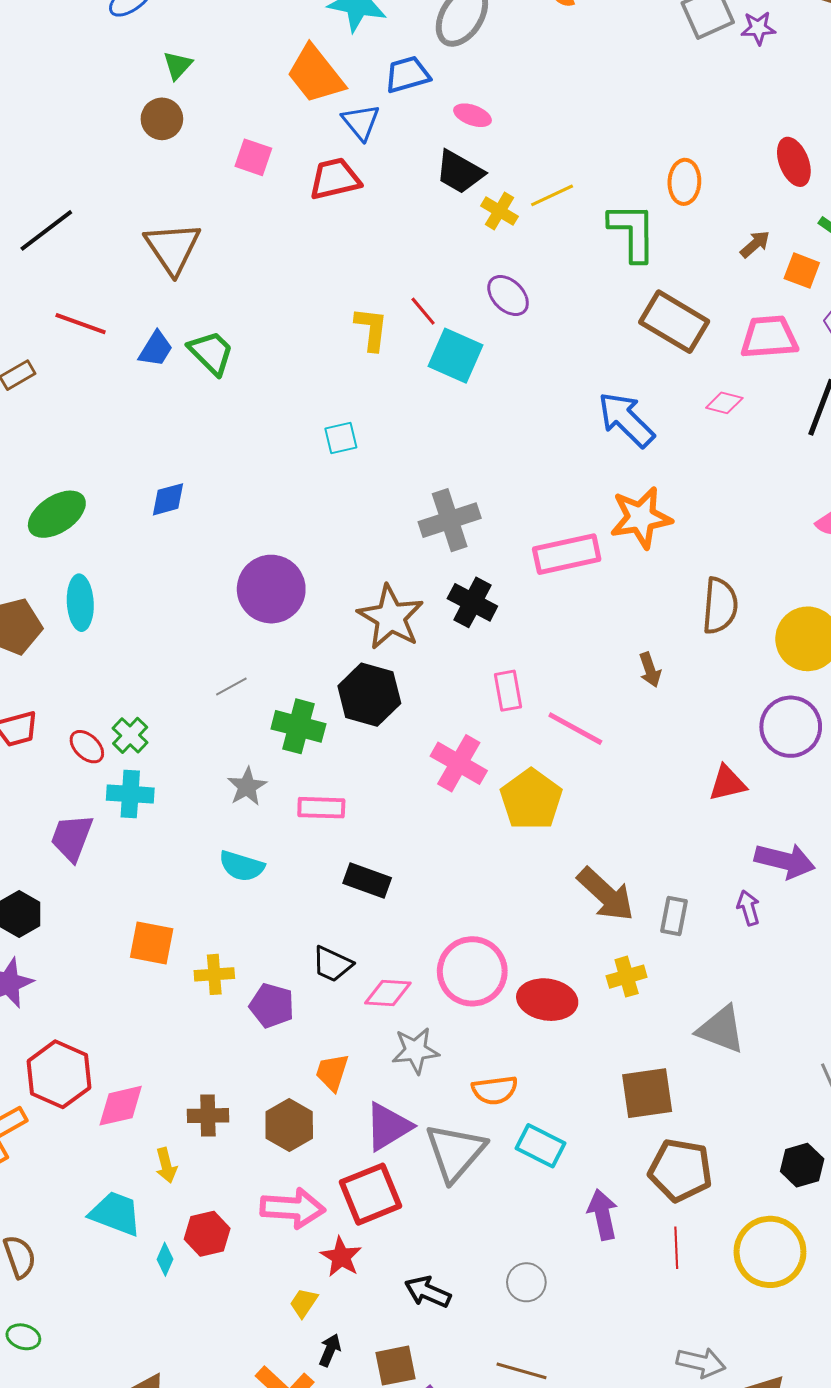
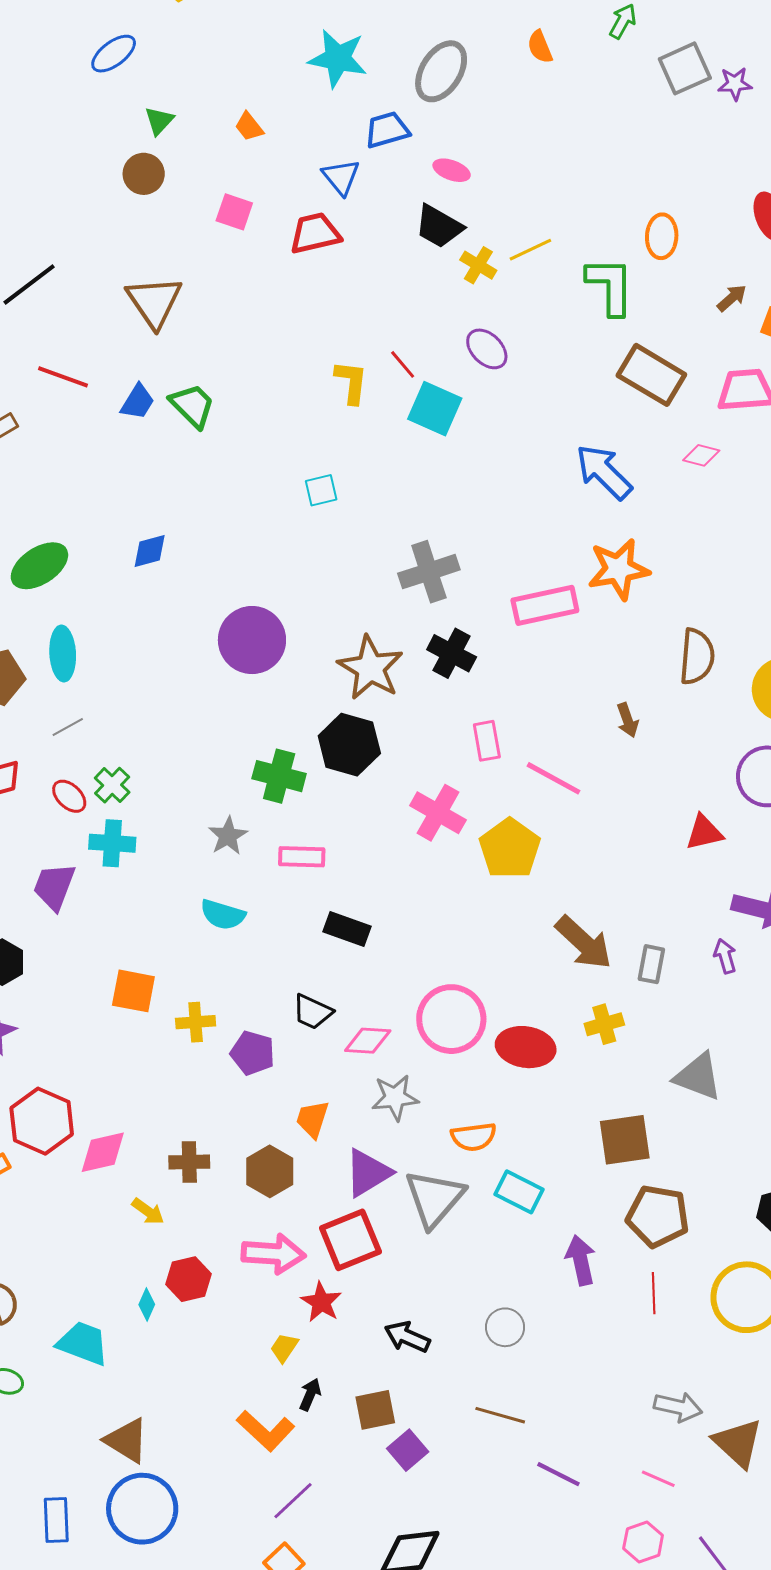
orange trapezoid: (315, 74) -> (249, 127), moved, size x0.5
gray line: (231, 687) -> (68, 727), moved
yellow arrow: (166, 1165) -> (148, 1211), turned -40
cyan trapezoid: (116, 1214) -> (83, 1343), moved

